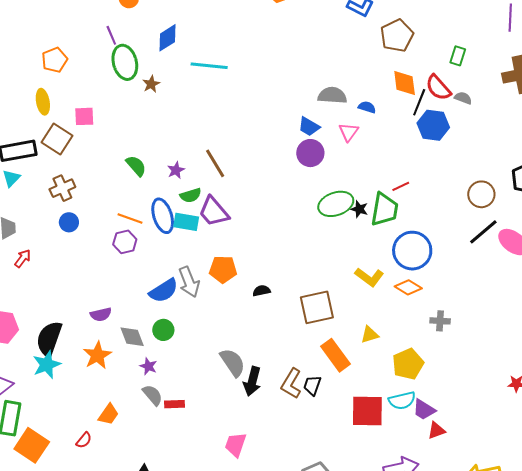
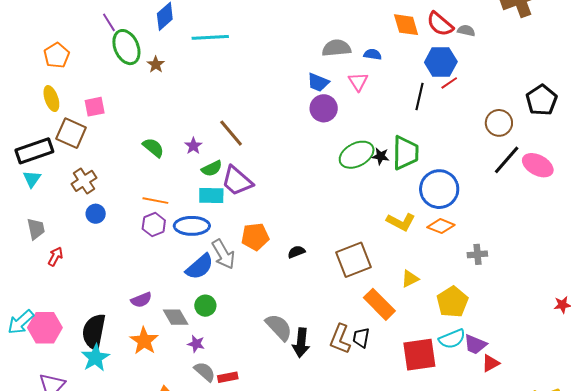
black line: (419, 102) -> (419, 96), moved
red line: (401, 186) -> (449, 83), moved
blue ellipse: (163, 216) -> (192, 226), moved, turned -64

